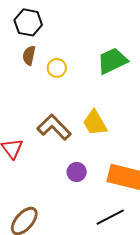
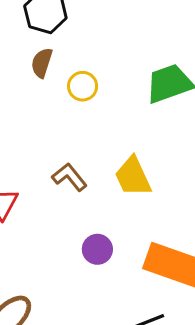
brown L-shape: (54, 127) -> (69, 177), size x0.7

